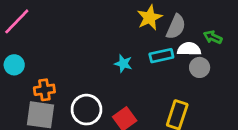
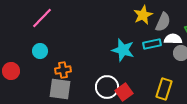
cyan star: (123, 64) -> (123, 50), size x1.6
white circle: (86, 110) -> (107, 87), moved

